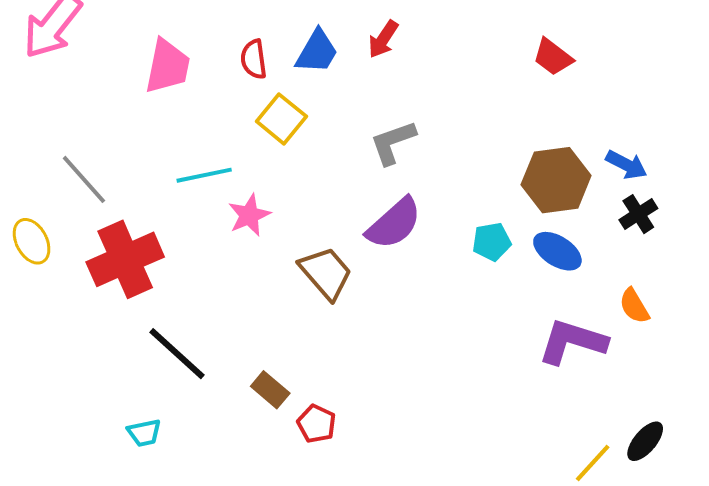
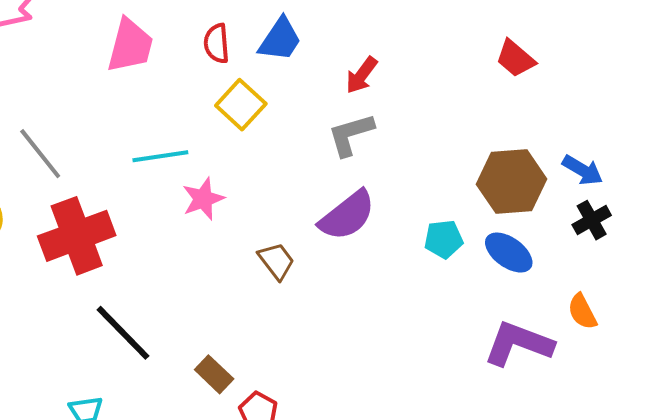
red arrow: (383, 39) -> (362, 75), moved
brown trapezoid: (326, 273) -> (276, 261), size x0.7

